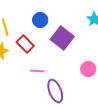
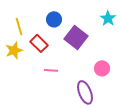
purple ellipse: (55, 91) -> (85, 92), moved

